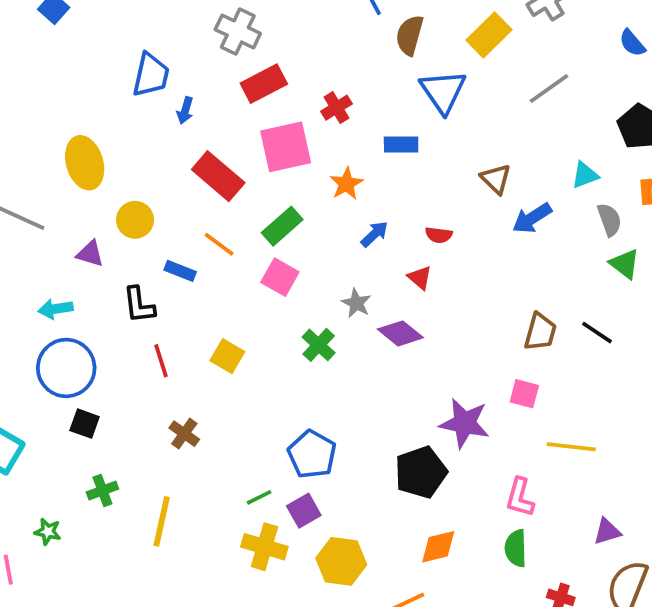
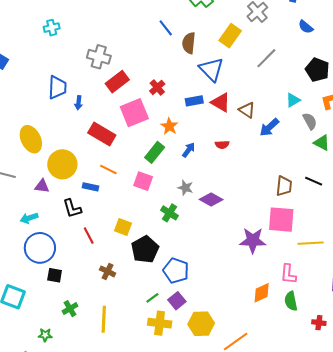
yellow circle: (135, 220) -> (62, 164), size x1.5
green rectangle: (282, 226) -> (155, 152), moved
red triangle: (420, 278) -> (221, 102), moved, size x1.5
pink square: (524, 394) -> (281, 220), size x1.8
black pentagon: (421, 472) -> (145, 249), moved
orange diamond: (438, 547) -> (262, 293), moved

